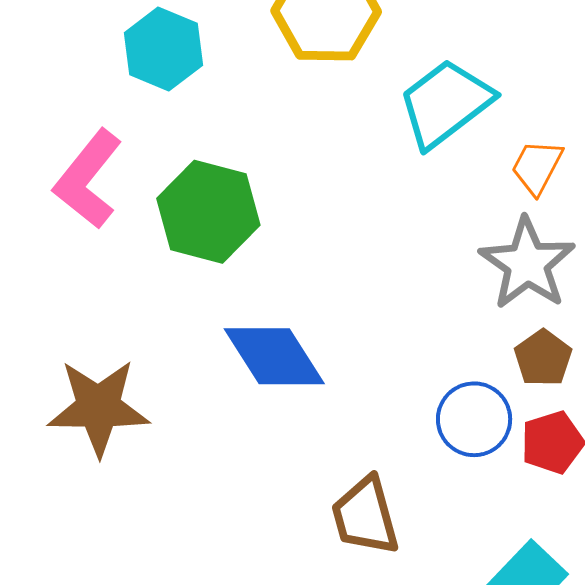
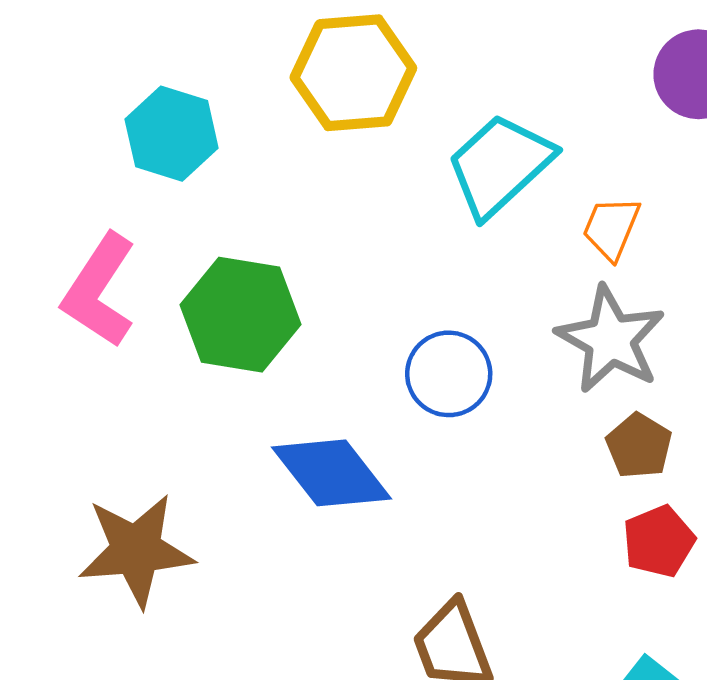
blue circle: (474, 419) -> (449, 374), moved

